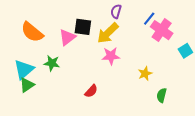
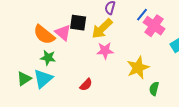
orange semicircle: (32, 32) -> (44, 35), moved
pink triangle: (67, 37) -> (63, 33), turned -42
cyan triangle: (24, 69) -> (43, 79), moved
yellow star: (145, 74) -> (138, 68), size x1.6

